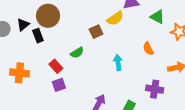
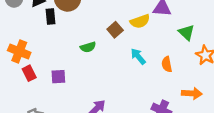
brown square: (96, 32) -> (115, 30), turned -32
cyan arrow: (118, 62) -> (138, 56), moved, turned -49
red rectangle: (56, 66) -> (29, 73), moved

